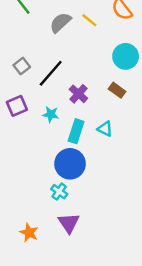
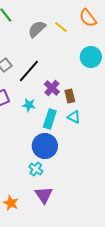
brown rectangle: (117, 90) -> (70, 96), moved, turned 40

